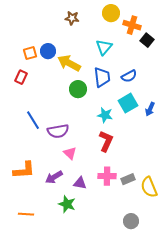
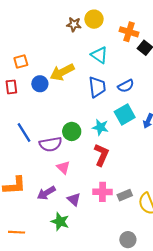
yellow circle: (111, 13) -> (94, 19), moved
brown star: (72, 18) -> (74, 24), moved
cyan triangle: (104, 47) -> (99, 55), turned -36
blue circle: (48, 51) -> (40, 84), moved
yellow arrow: (69, 63) -> (62, 72), turned -55
red rectangle: (21, 77) -> (11, 87), turned -32
green circle: (78, 89) -> (72, 131), moved
purple triangle: (80, 183) -> (74, 199), turned 32

